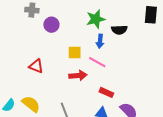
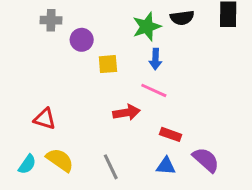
black semicircle: (119, 30) -> (182, 18), moved
yellow square: (75, 52) -> (108, 64), moved
red triangle: (36, 66) -> (45, 119), moved

